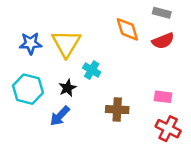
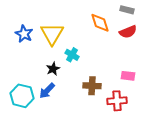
blue star: (31, 43) -> (24, 34), turned 30
cyan hexagon: (28, 89) -> (22, 96), moved
red cross: (168, 129) -> (117, 101), moved, turned -30

